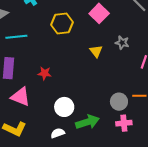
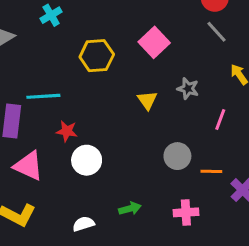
cyan line: (16, 37) -> (43, 96), moved
gray circle: (119, 102) -> (177, 156), moved
white circle: (64, 107) -> (87, 160), moved
green arrow: (87, 122) -> (130, 209), size x0.6

